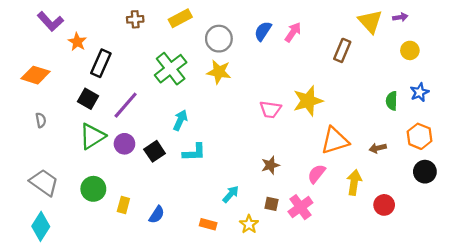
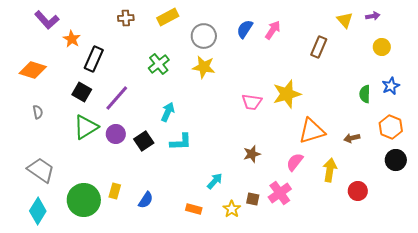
yellow triangle: (370, 21) -> (345, 20), size x0.7
green cross: (171, 69) -> (159, 64), size x0.7
green circle: (93, 189) -> (84, 200), moved, size x1.4
brown square: (271, 204) -> (253, 199), moved

